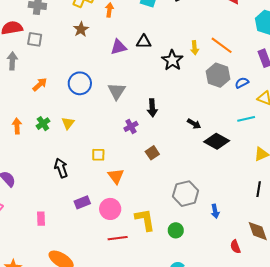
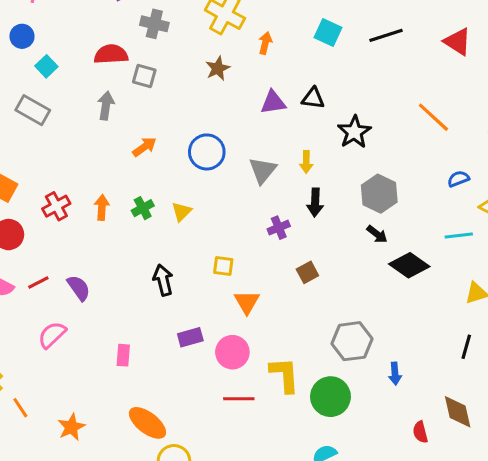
yellow arrow: (195, 48) -> (306, 162), moved
gray hexagon: (218, 75) -> (379, 194), moved
green circle: (176, 230) -> (330, 397), size x1.6

